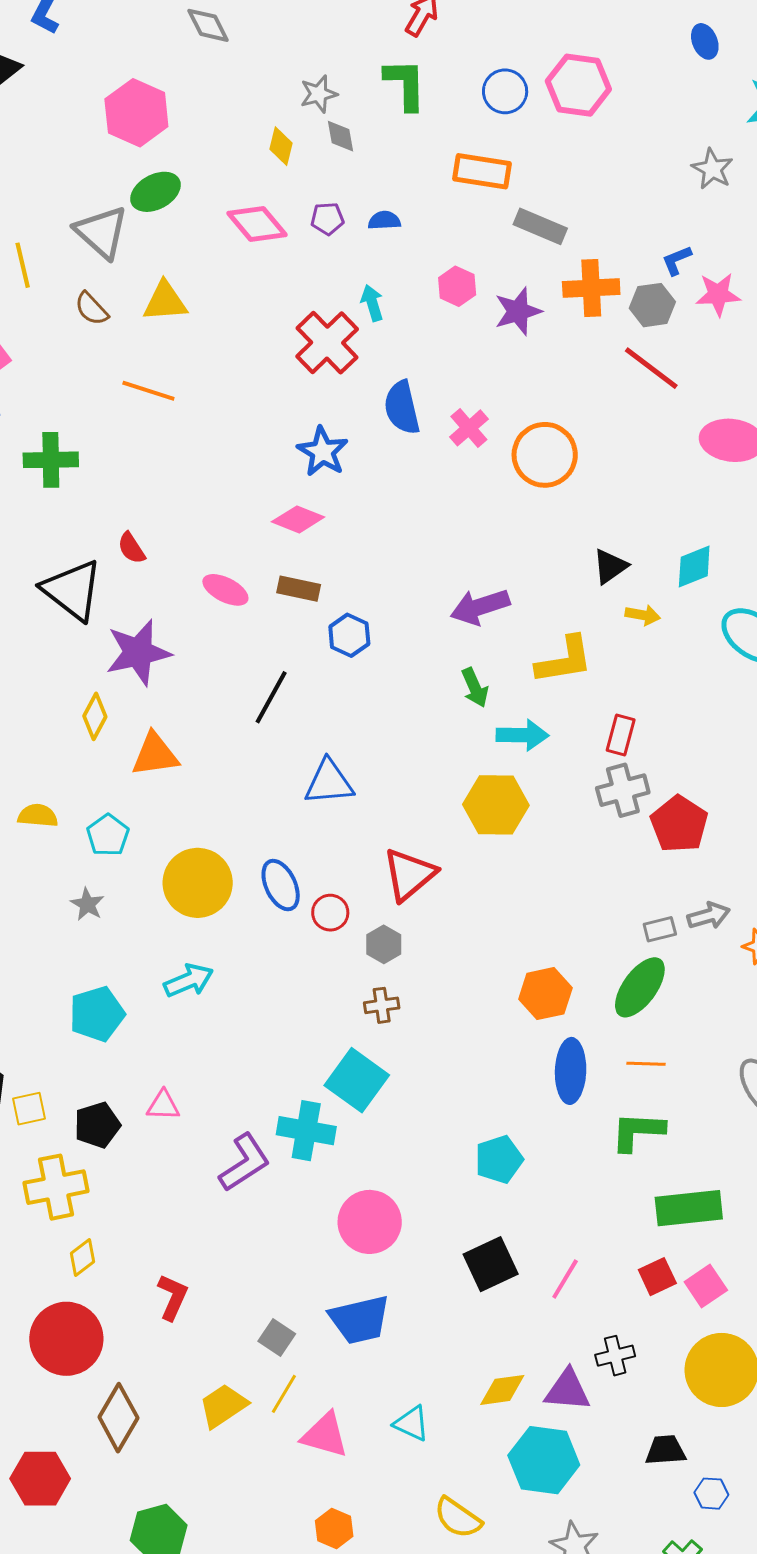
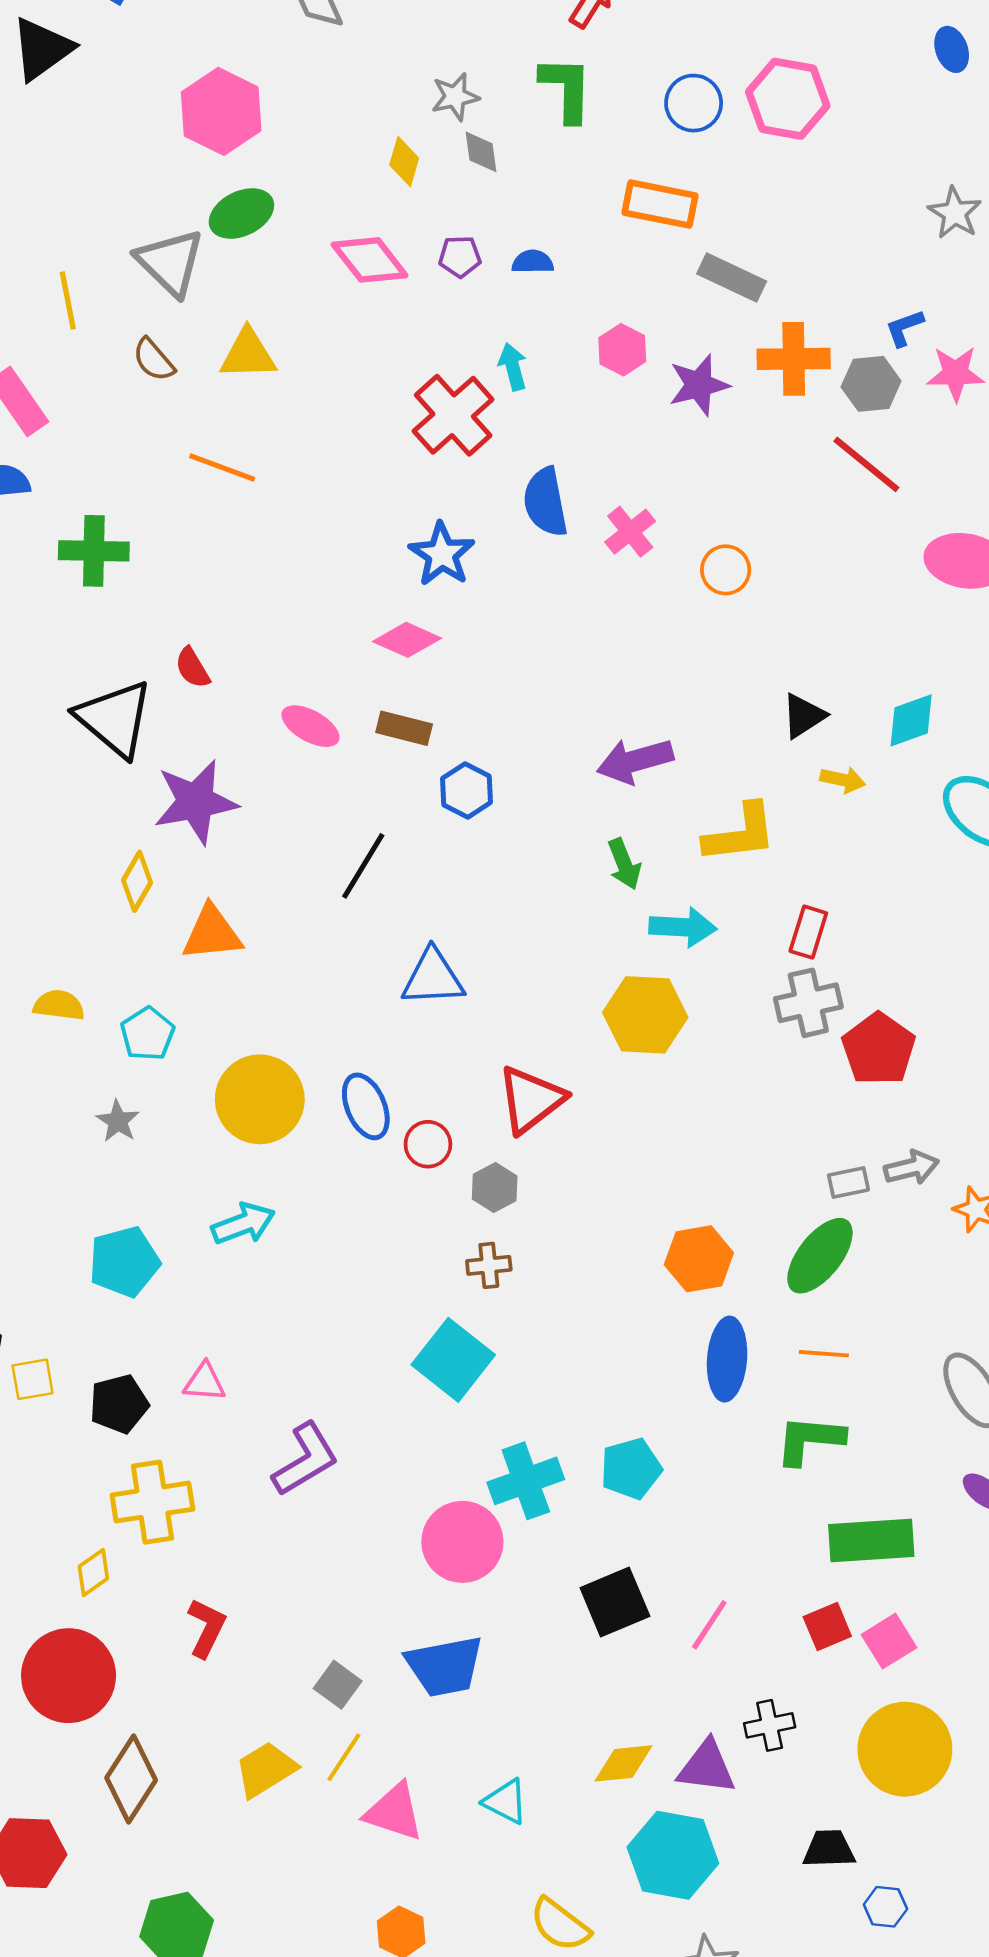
orange circle: (545, 455) -> (726, 570), size x0.6
cyan cross: (306, 1131) -> (526, 1481), moved, turned -32
yellow cross: (56, 1187) -> (152, 1502), moved

